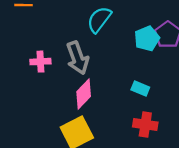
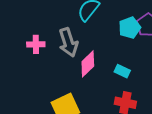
pink diamond: (84, 94) -> (88, 64), moved

